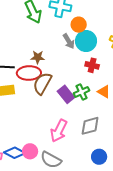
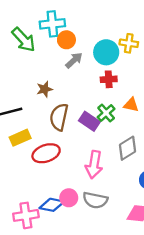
orange circle: (79, 25) -> (66, 40), moved
gray arrow: (69, 41) -> (74, 60), turned -84
cyan circle: (86, 41) -> (106, 52), moved
red ellipse: (29, 73) -> (46, 153), moved

